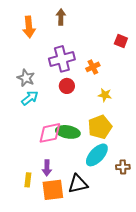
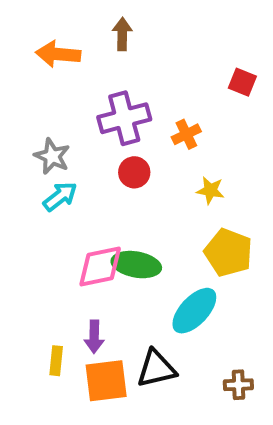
orange arrow: (29, 27) -> (58, 54), turned 100
yellow pentagon: (100, 127) -> (228, 252), moved, turned -30
brown cross: (123, 167) -> (238, 385), moved

